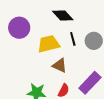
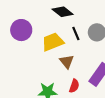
brown triangle: (60, 65) -> (67, 62), turned 35

